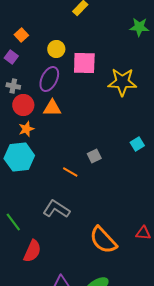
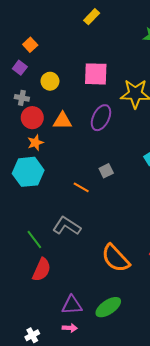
yellow circle: (56, 49) -> (50, 81), moved
purple ellipse: (49, 79) -> (101, 118), moved
green line: (13, 222) -> (34, 239), moved

